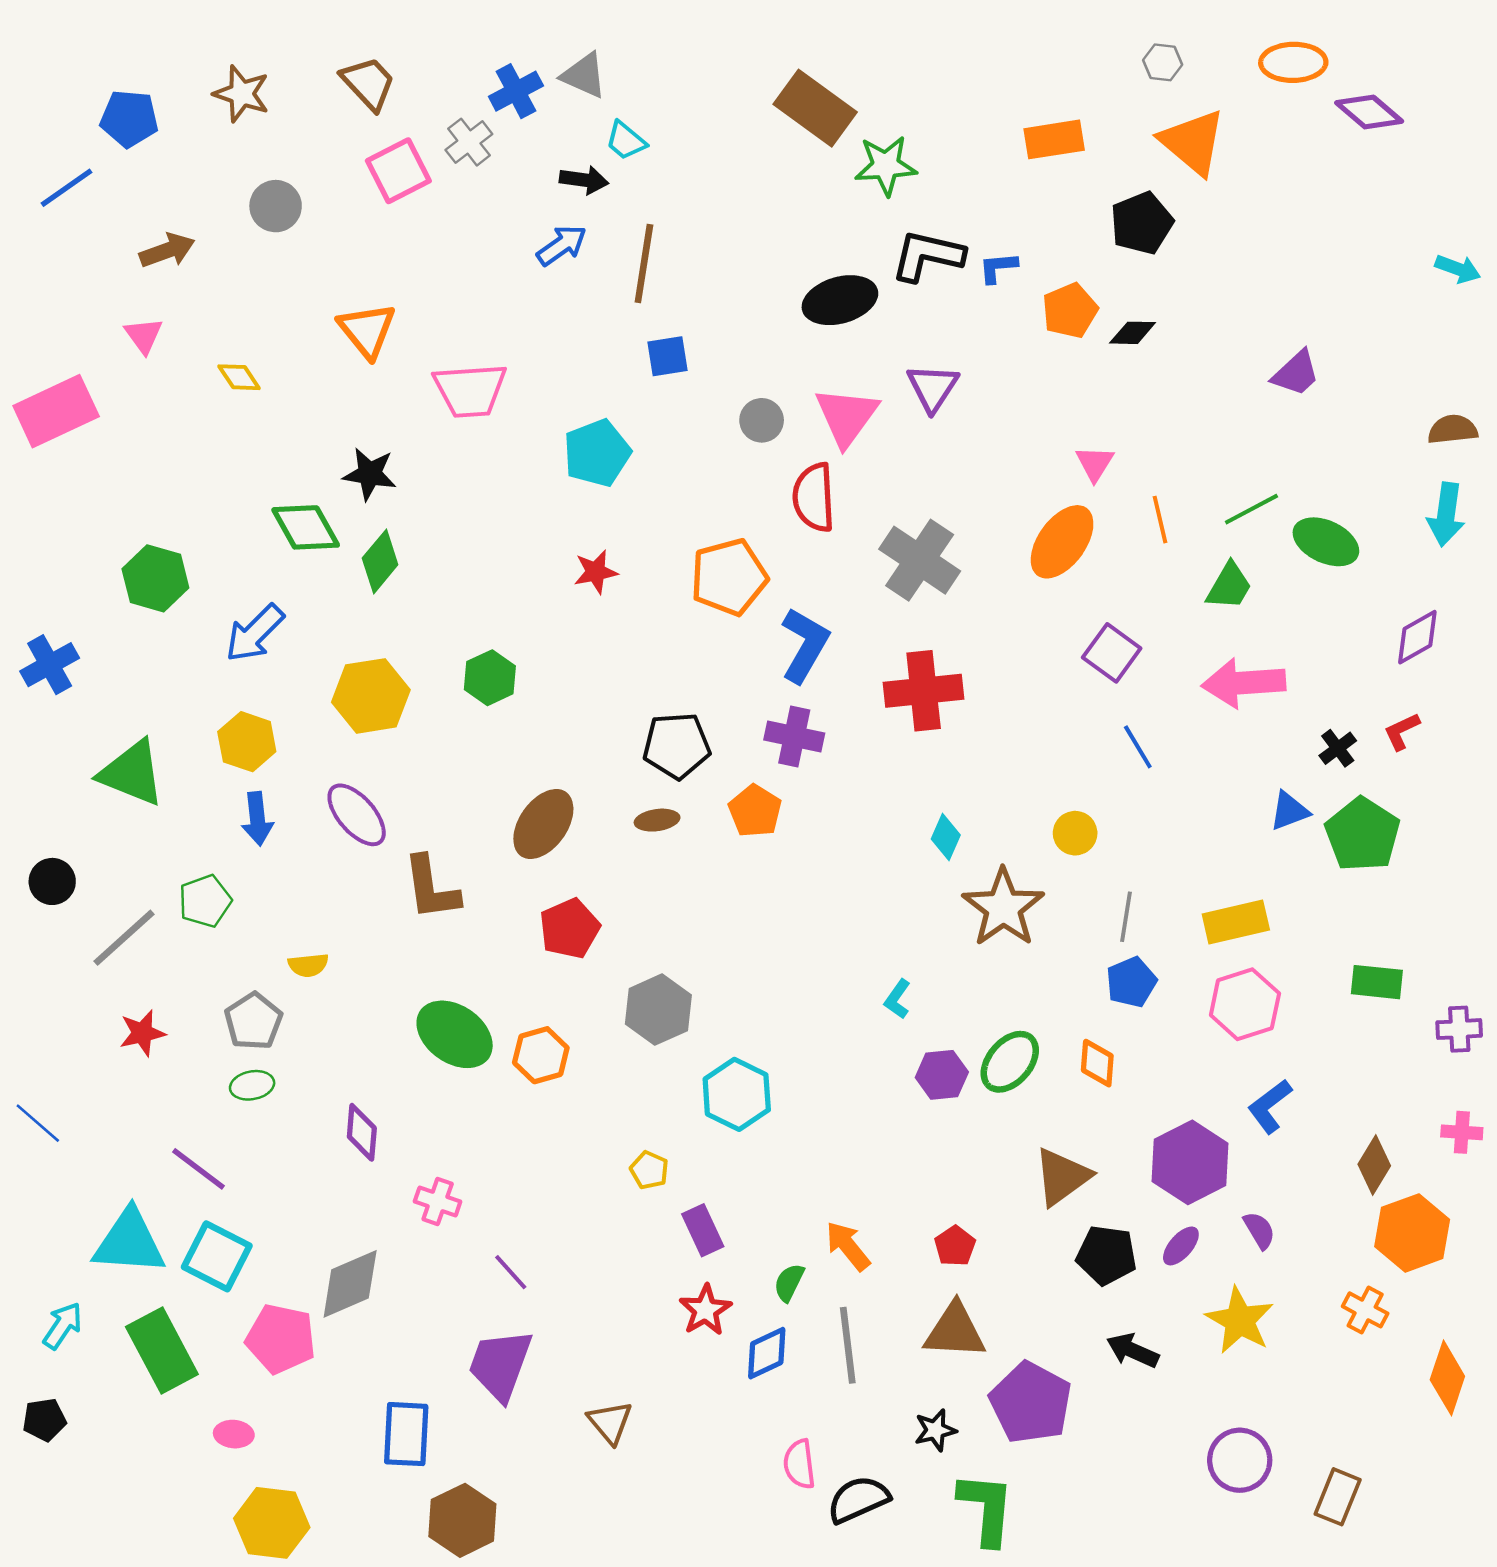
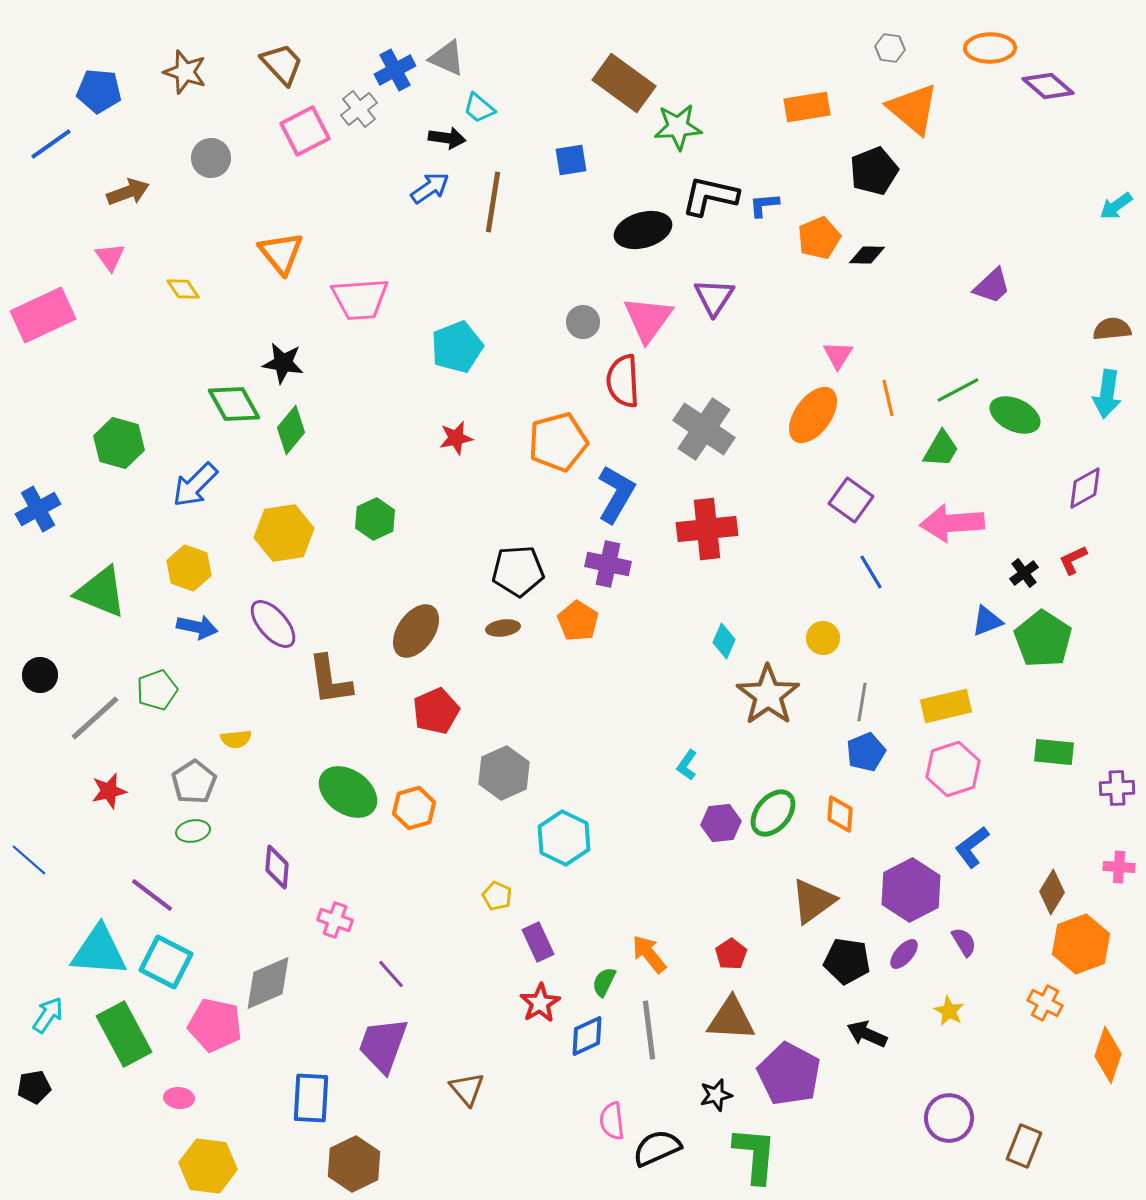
cyan arrow: (1458, 269) -> (1116, 206), turned 124
blue square: (668, 356) -> (571, 160), moved
blue arrow: (257, 819) -> (197, 627), turned -72
yellow star: (1240, 1320) -> (949, 1011), size x0.6

